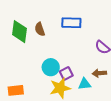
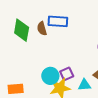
blue rectangle: (71, 23) -> (58, 21), moved
cyan circle: (51, 67) -> (50, 76), moved

